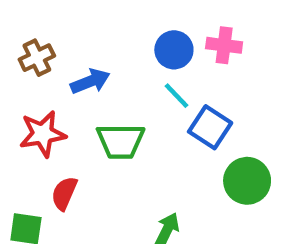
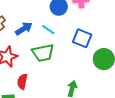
cyan line: (177, 96) -> (48, 30), moved

